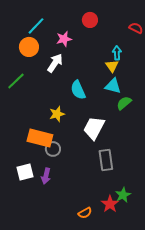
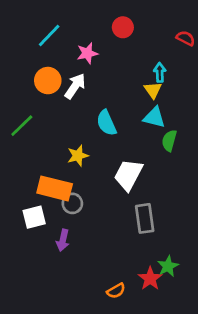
orange circle: (29, 47) -> (48, 81), moved
green line: (16, 81) -> (22, 126), moved
green semicircle: (124, 103) -> (169, 141), turned -35
white square: (25, 172) -> (34, 217), moved

